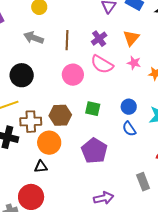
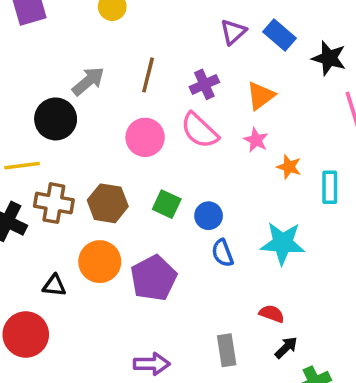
gray arrow: (34, 38) -> (88, 81), moved, turned 108
blue circle: (129, 107) -> (209, 216), moved
orange circle: (49, 143) -> (100, 262), moved

